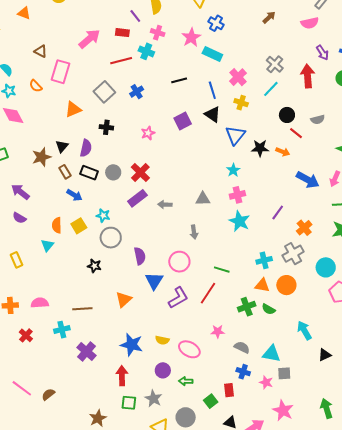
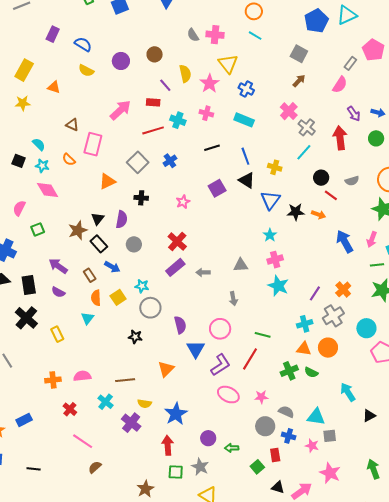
pink semicircle: (310, 23) -> (340, 85), turned -42
pink cross: (158, 33) -> (206, 113), moved
pink star: (191, 37) -> (210, 83), moved
pink cross: (238, 77) -> (289, 111), moved
brown rectangle: (65, 172) -> (90, 275), moved
gray circle: (113, 172) -> (134, 244), moved
black rectangle: (89, 173) -> (99, 244), moved, turned 30
blue arrow: (308, 180) -> (345, 241), turned -145
purple line: (278, 213) -> (315, 293), moved
cyan cross: (62, 330) -> (106, 402), turned -35
yellow semicircle: (162, 340) -> (145, 404), moved
blue star: (132, 345) -> (176, 414), turned 30
pink ellipse: (189, 349) -> (228, 395), moved
pink line: (22, 388) -> (83, 441), moved
gray circle: (186, 417) -> (265, 426), moved

